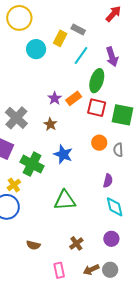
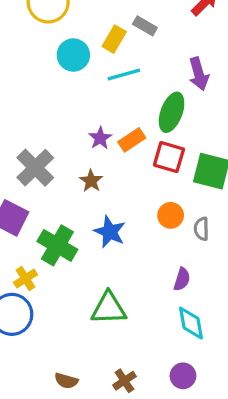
cyan line: (81, 56) -> (124, 75), moved, turned 36
brown semicircle: (33, 245) -> (66, 381), moved

